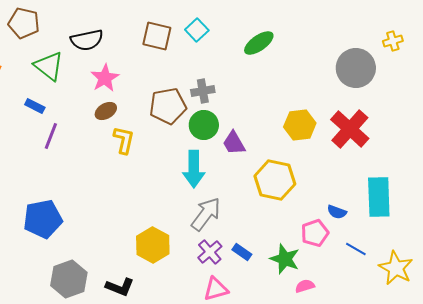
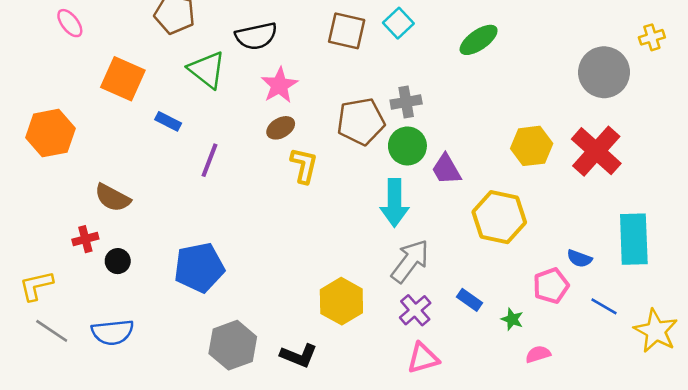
blue rectangle: (35, 106) -> (168, 121), moved
blue rectangle: (242, 252) -> (469, 300), moved
green star: (285, 259) -> (512, 319), size x0.6

